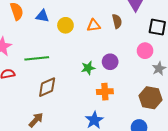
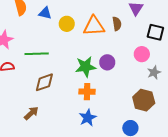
orange triangle: (94, 26) -> (94, 26), size x1.6
green star: (88, 68) -> (85, 67), size x1.5
orange cross: (105, 92) -> (87, 92), moved

